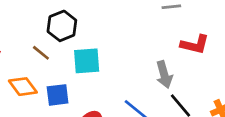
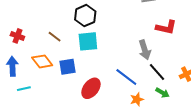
black hexagon: (62, 26) -> (85, 16), moved

